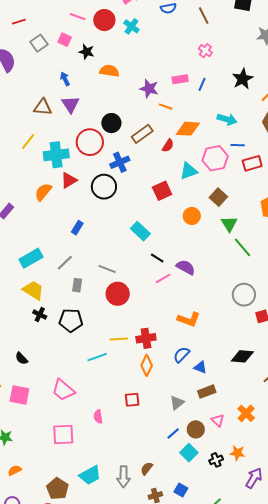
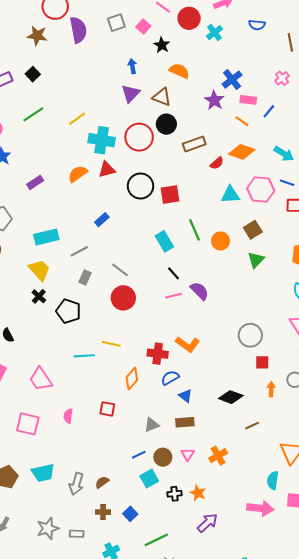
brown triangle: (43, 107) -> (162, 97), moved
orange line: (166, 107) -> (242, 121), moved
blue cross: (120, 162) -> (232, 80), moved, turned -30
red square: (162, 191) -> (170, 194), moved
green line: (242, 247) -> (195, 230), moved
red cross: (146, 338) -> (158, 354), moved

